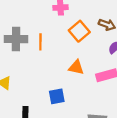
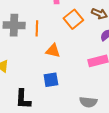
orange triangle: (76, 67) -> (53, 51), moved

